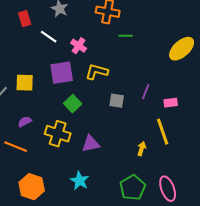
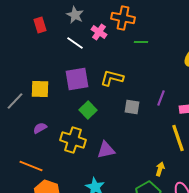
white line: (49, 37) -> (75, 43), moved
pink cross: (79, 46) -> (99, 32), moved
orange line: (16, 147) -> (31, 166), moved
yellow arrow: (142, 149) -> (160, 169), moved

